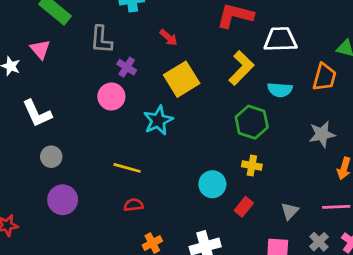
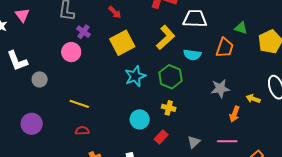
cyan star: (158, 120) -> (135, 76), moved
gray circle: (51, 157) -> (40, 79), moved

